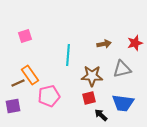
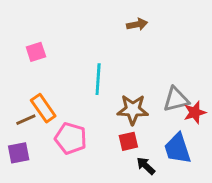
red star: (135, 43) -> (195, 112), moved
brown arrow: (104, 44) -> (137, 24), moved
pink pentagon: (49, 96) -> (71, 138), turned 30
blue trapezoid: (123, 103) -> (177, 149), turned 65

